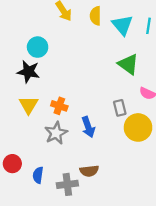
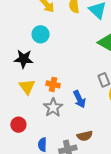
cyan circle: (38, 47) -> (41, 34), moved
red circle: (12, 164) -> (18, 125), moved

